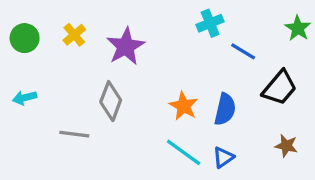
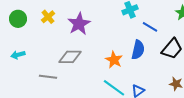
gray diamond: (111, 101) -> (70, 57), turned 70
blue semicircle: (225, 109) -> (138, 50), moved

